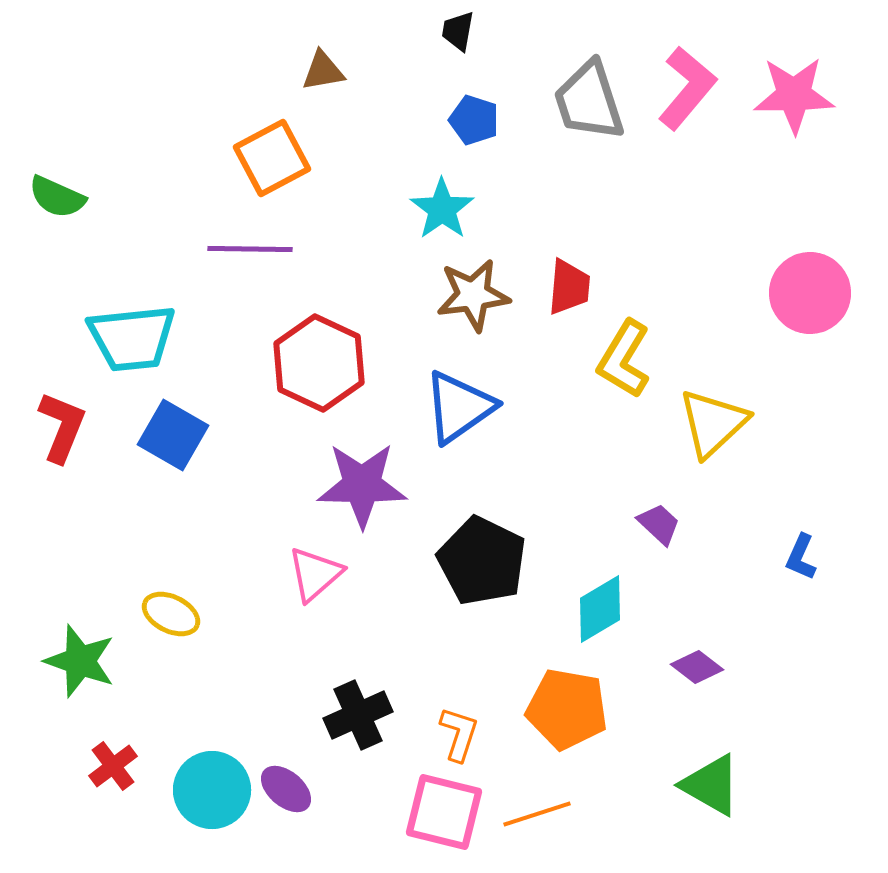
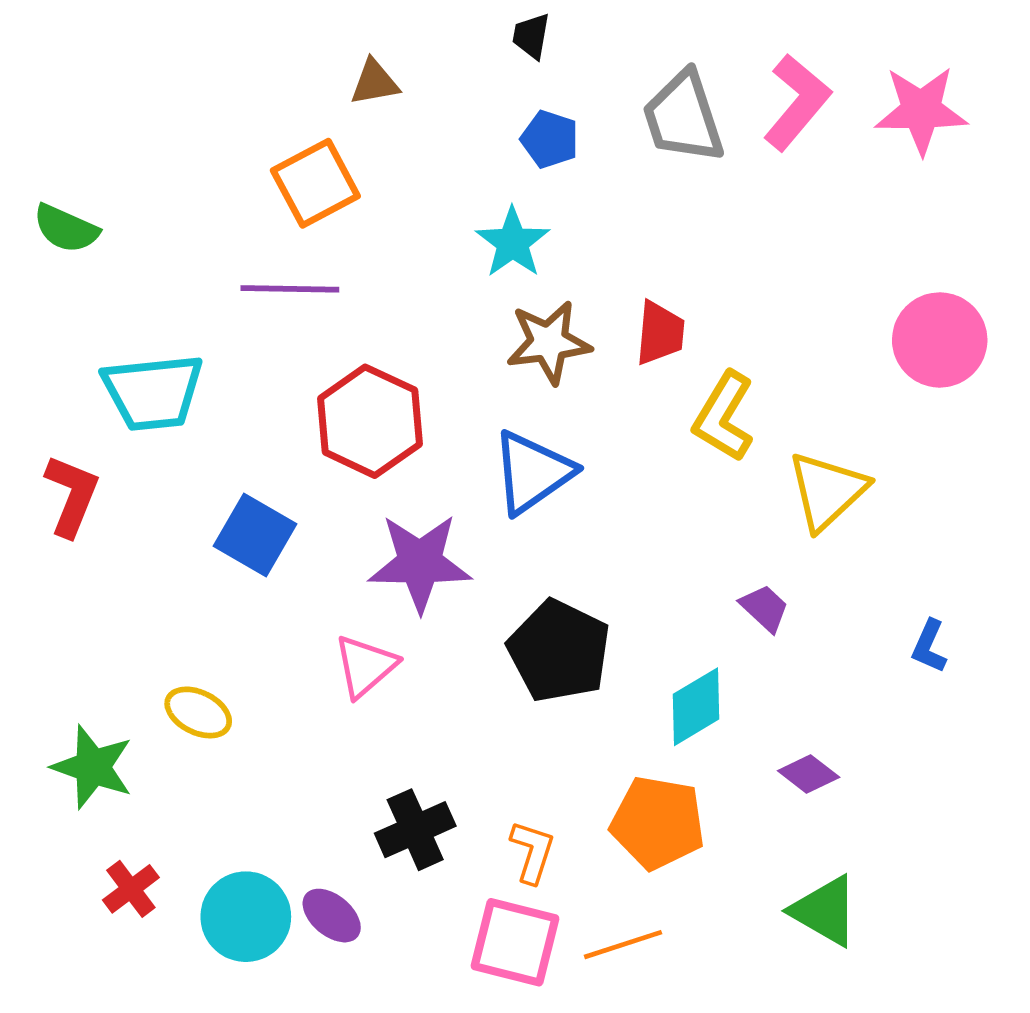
blue square: (173, 435) -> (255, 535), moved

